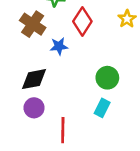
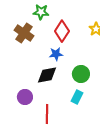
blue star: (59, 46) -> (56, 54), moved
black diamond: (34, 79) -> (47, 75), moved

